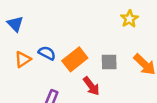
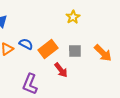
yellow star: (129, 19) -> (73, 17), moved

